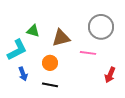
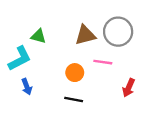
brown triangle: (61, 38) -> (85, 35), moved
orange circle: (50, 63) -> (75, 73), moved
black line: (50, 85) -> (74, 100), moved

